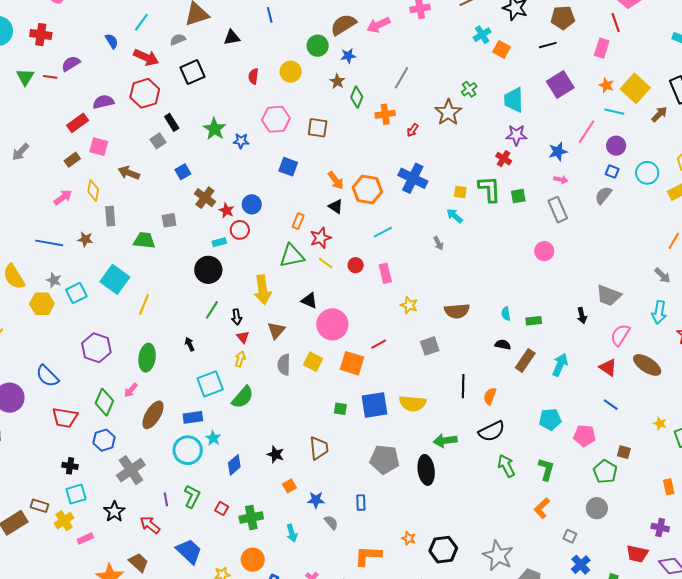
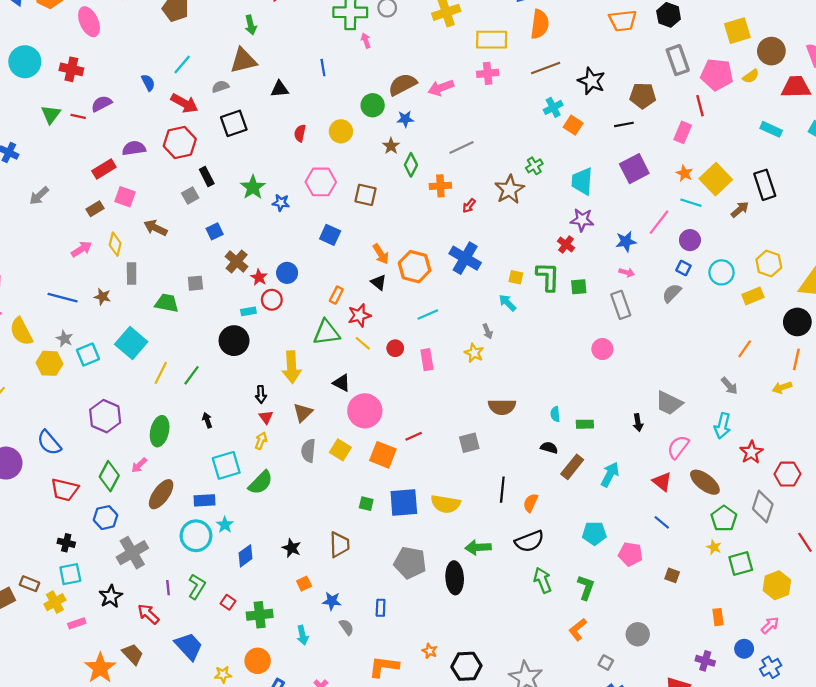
gray line: (401, 78) -> (461, 148), turned 30
yellow star: (409, 305) -> (474, 353), moved
green line: (212, 310) -> (191, 375), moved
green pentagon: (605, 471) -> (724, 519), moved

